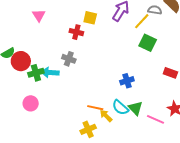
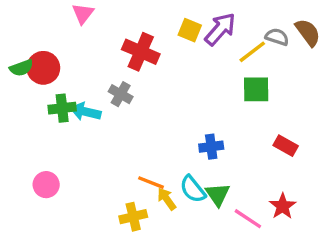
yellow square: (90, 18) -> (190, 30), moved
red cross: (76, 32) -> (141, 52), size x1.5
green square: (148, 43) -> (256, 89), turned -36
red circle: (21, 61) -> (43, 68), moved
pink circle: (31, 103) -> (46, 185), moved

